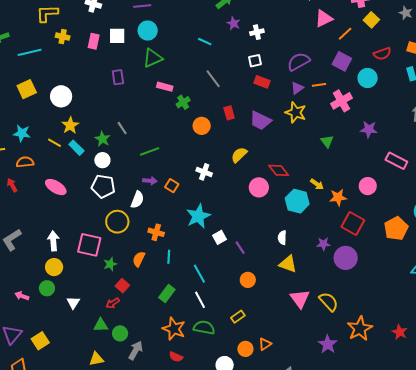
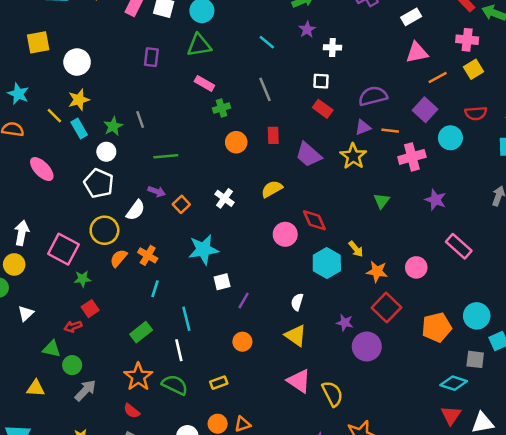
purple line: (240, 248) -> (244, 301), turned 48
orange semicircle: (139, 259) -> (119, 258), moved
pink triangle: (300, 299) -> (299, 381), turned -35

